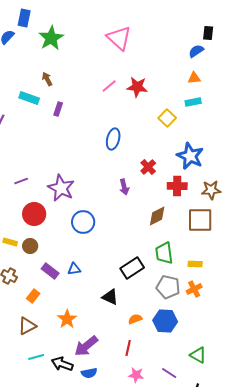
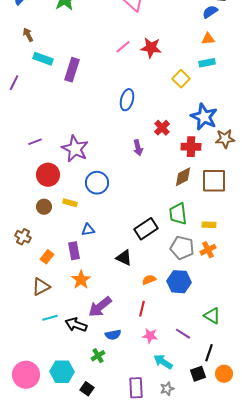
brown arrow: (47, 79) -> (28, 35), moved
purple rectangle: (58, 109) -> (72, 70), size x1.6
brown star: (211, 190) -> (225, 139), moved
brown diamond: (157, 216) -> (183, 177), moved
yellow rectangle: (10, 242) -> (70, 203), moved
purple rectangle: (50, 271) -> (74, 251), moved, turned 42
blue semicircle: (89, 373) -> (113, 335), moved

